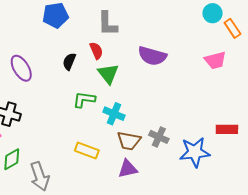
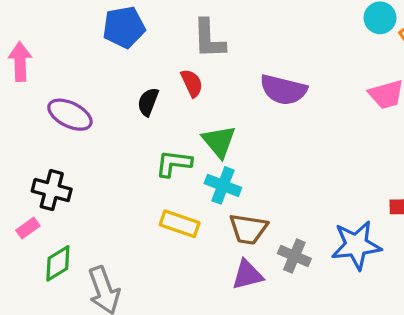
purple ellipse: (21, 68) -> (70, 115), turned -32
green triangle: (108, 74) -> (219, 141), moved
gray cross: (159, 137) -> (294, 256), moved
yellow rectangle: (87, 151) -> (180, 224), moved

